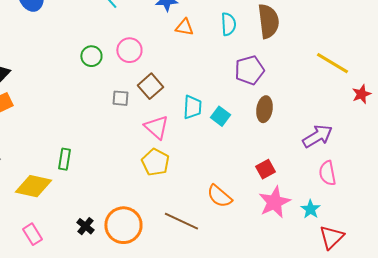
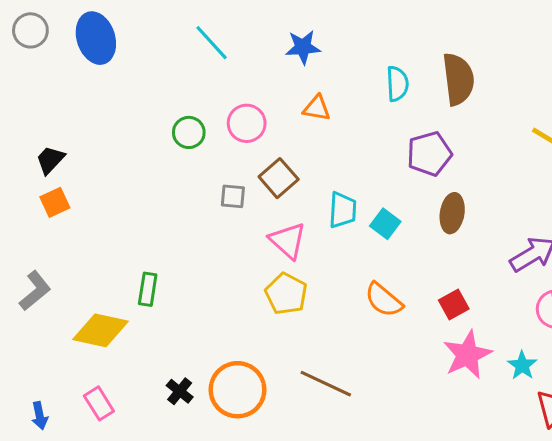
orange triangle: (184, 27) -> (317, 108), moved
orange semicircle: (219, 196) -> (384, 300), moved

